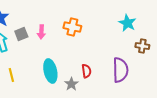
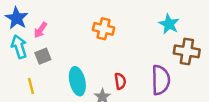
pink arrow: (41, 32) -> (40, 30), moved, turned 32
gray square: (21, 34) -> (43, 56), moved
brown cross: (142, 46) -> (187, 51), size x1.5

